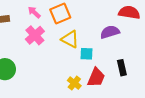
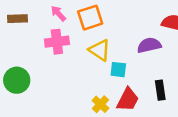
pink cross: (35, 35) -> (57, 42), turned 30

